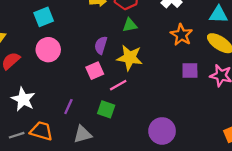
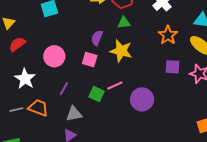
pink circle: (48, 50) -> (54, 56), moved
pink square: (95, 71) -> (90, 59), turned 35
pink line: (118, 85) -> (115, 86), moved
purple circle: (162, 131) -> (142, 99), moved

